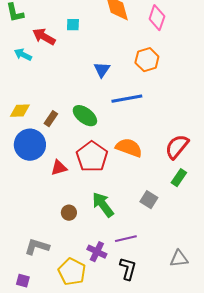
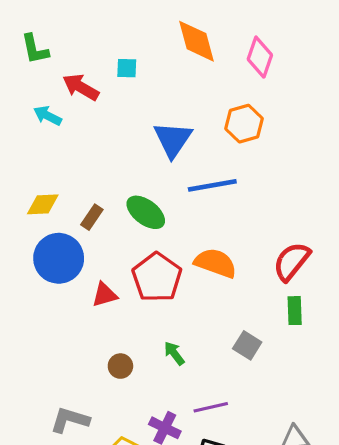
blue triangle: (102, 70) -> (173, 139), size x1.5
green rectangle: (179, 178) -> (295, 311), turned -36
green arrow: (103, 205) -> (174, 353), size x0.6

